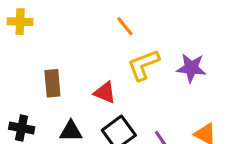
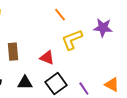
purple star: (191, 68) -> (103, 28), moved

